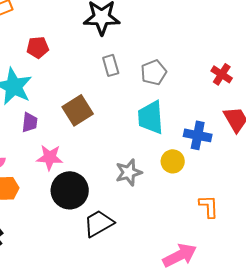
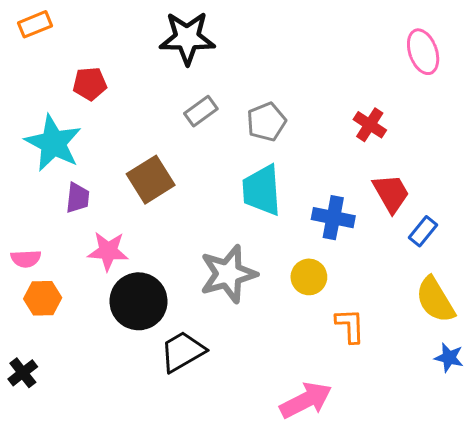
gray rectangle: (111, 65) -> (201, 111), turned 70
yellow circle: (173, 161) -> (309, 277), moved
gray star: (129, 172) -> (228, 274), size x1.4

